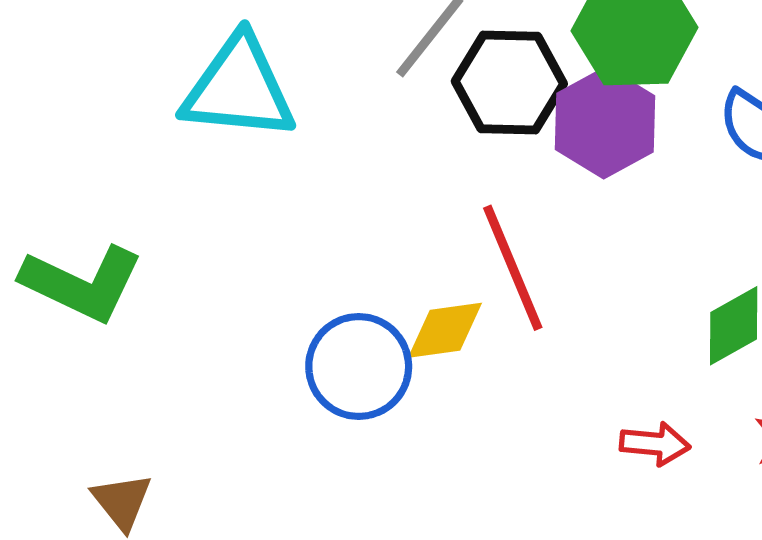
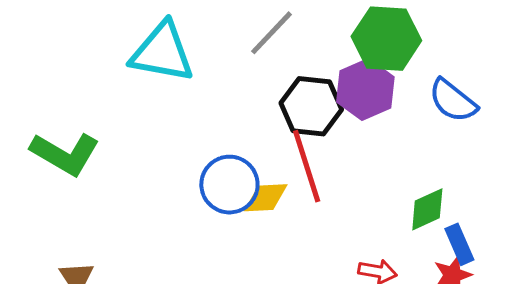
black hexagon: (509, 82) -> (311, 106), moved
blue circle: (359, 366) -> (229, 185), moved

